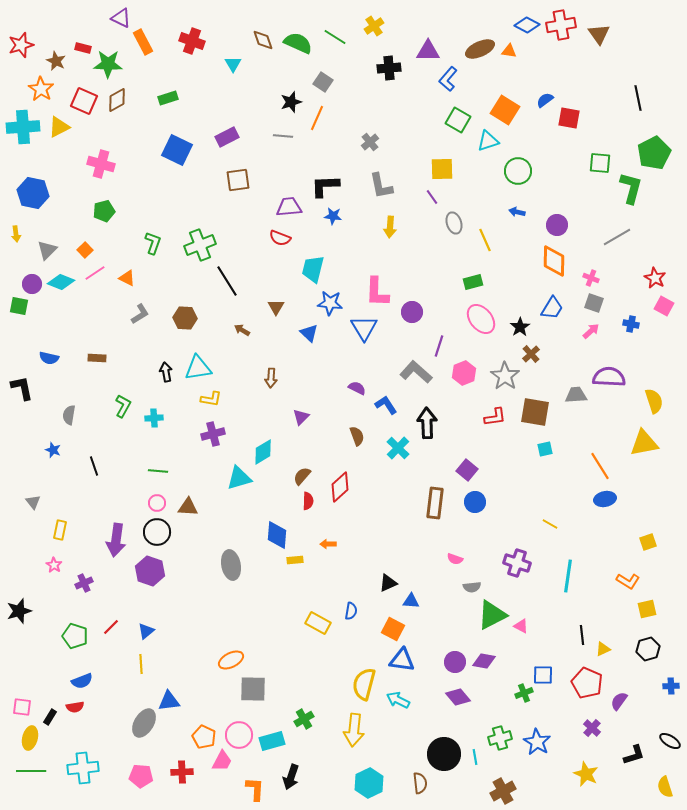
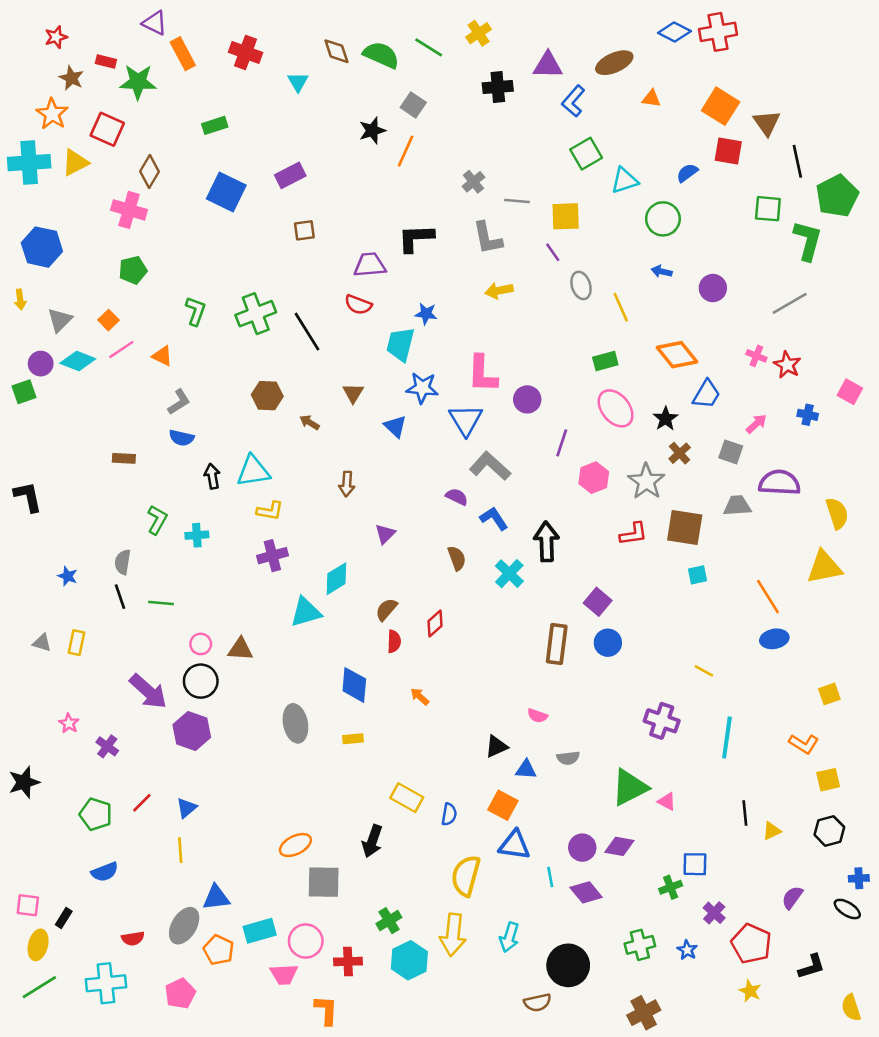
brown triangle: (599, 34) -> (767, 123), moved
red star: (21, 45) -> (56, 37), moved, size x0.7
orange triangle: (509, 51) -> (651, 99), moved
black line: (638, 98) -> (797, 161), moved
brown diamond: (117, 100) -> (149, 172), moved, turned -30
blue semicircle: (545, 100) -> (687, 173), moved
orange square: (505, 110) -> (721, 106), moved
green square: (458, 120) -> (586, 154), turned 30
gray line: (283, 136) -> (517, 201), moved
brown square: (238, 180) -> (304, 230), size x0.7
blue star: (333, 216) -> (426, 314), moved
yellow arrow: (390, 227) -> (499, 291), turned 75
orange diamond: (554, 261) -> (677, 355), moved, turned -40
red star: (655, 278) -> (787, 365), moved
black line: (227, 281) -> (307, 332), moved
gray square: (594, 303) -> (731, 452), moved
green square: (19, 306) -> (24, 392), turned -30
brown hexagon: (185, 318) -> (267, 396), moved
blue semicircle: (49, 358) -> (181, 438), moved
gray L-shape: (416, 372) -> (490, 466), moved
gray semicircle: (69, 415) -> (123, 562), moved
green line: (158, 471) -> (161, 603), moved
red diamond: (340, 487) -> (435, 623), size x0.7
gray triangle: (33, 502) -> (42, 643), turned -35
yellow rectangle: (60, 530) -> (77, 643), moved
purple arrow: (116, 540) -> (148, 691), turned -56
orange arrow: (328, 544) -> (420, 696), turned 42
pink semicircle: (455, 559) -> (537, 716), moved
yellow rectangle: (295, 560) -> (353, 739), moved
purple cross: (84, 583) -> (107, 746), turned -30
gray semicircle: (472, 587) -> (568, 758), moved
blue semicircle: (351, 611) -> (449, 814), moved
red pentagon: (587, 683) -> (751, 944), moved
cyan arrow: (398, 700) -> (509, 937), moved, turned -100
red semicircle: (75, 707) -> (133, 938), moved
purple cross: (592, 728) -> (714, 913), moved
orange pentagon: (204, 737) -> (219, 950), moved
cyan rectangle: (272, 741) -> (260, 931), moved
black ellipse: (670, 741) -> (847, 909), moved
blue star: (537, 742) -> (687, 950), size x0.6
cyan line: (475, 757) -> (550, 877), moved
pink trapezoid: (222, 761) -> (284, 974), turned 60
green line: (31, 771) -> (39, 987), turned -32
red cross: (182, 772) -> (348, 962), moved
yellow star: (586, 774) -> (750, 991), size x0.7
pink pentagon: (141, 776) -> (180, 994), turned -30
black arrow: (291, 777) -> (372, 841), moved
cyan hexagon: (369, 783) -> (409, 960), moved
brown semicircle: (420, 783) -> (537, 1002), turned 85

